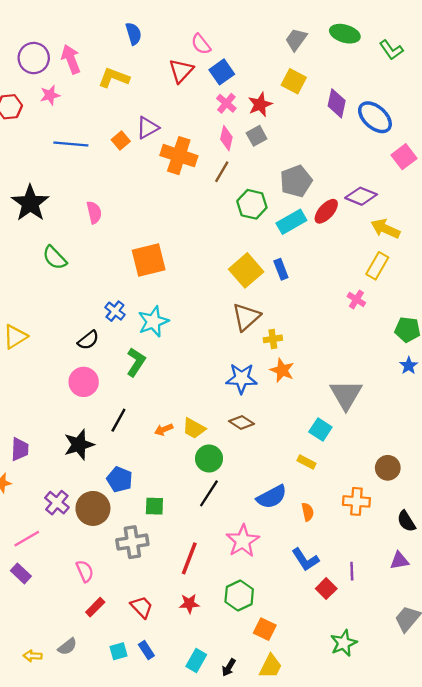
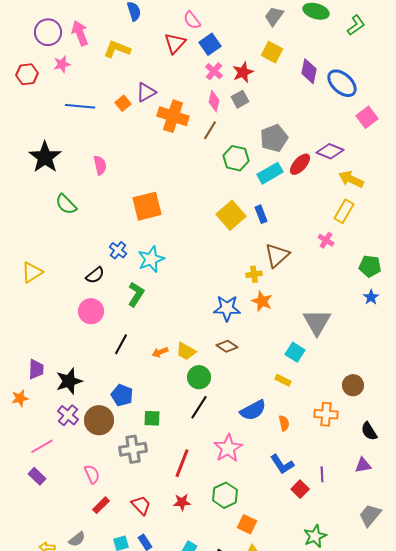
green L-shape: (391, 50) -> (356, 25), turned -90
brown triangle: (246, 317) -> (277, 255), moved
black star: (79, 445) -> (69, 381), moved

